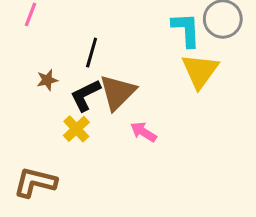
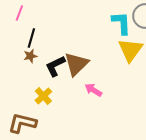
black line: (92, 53) -> (31, 38), moved
yellow cross: (76, 129) -> (43, 96), moved

